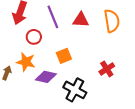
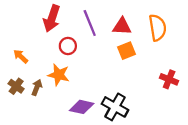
orange square: (64, 56) -> (126, 51), moved
red cross: (107, 69) -> (169, 79), moved, turned -35
purple diamond: (46, 77) -> (82, 107), moved

